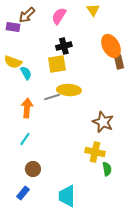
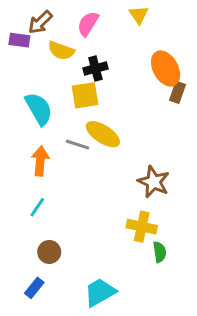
yellow semicircle: (13, 62) -> (61, 51), moved
brown rectangle: (119, 62) -> (177, 92), turned 32
cyan semicircle: (26, 73) -> (39, 109), size x1.6
yellow ellipse: (69, 90) -> (103, 134), turned 30
gray line: (52, 97) -> (78, 145), turned 35
cyan trapezoid: (67, 196) -> (100, 292), turned 60

